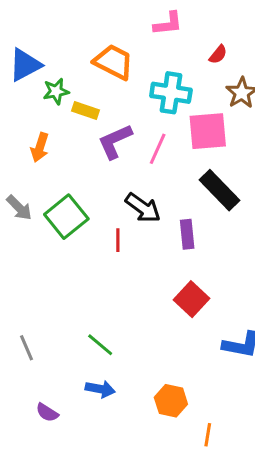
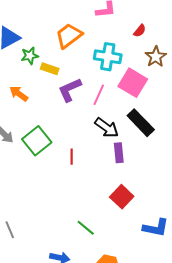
orange trapezoid: (113, 62) -> (69, 36), turned -64
pink square: (208, 131) -> (133, 83), turned 36
orange arrow: (40, 147) -> (19, 94), turned 108
black arrow: (143, 208) -> (107, 128), moved
green line: (100, 345) -> (86, 228), moved

